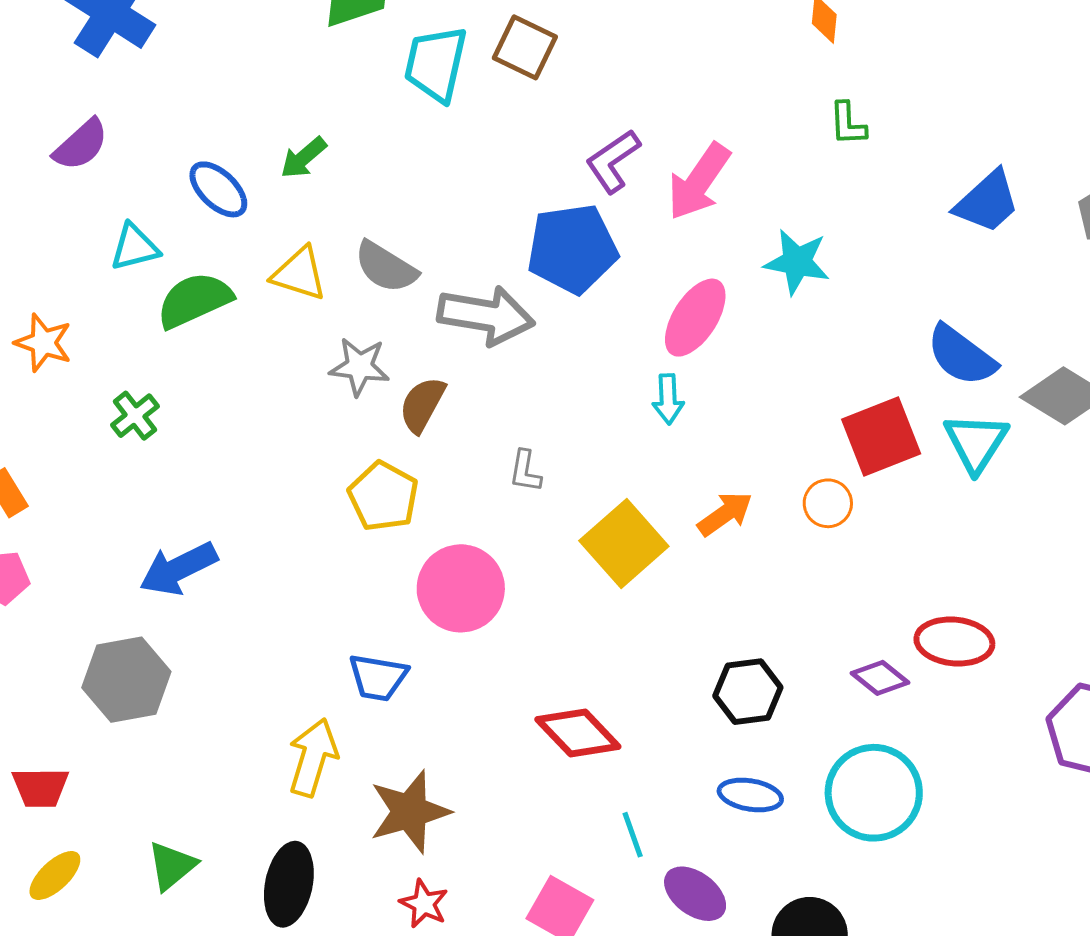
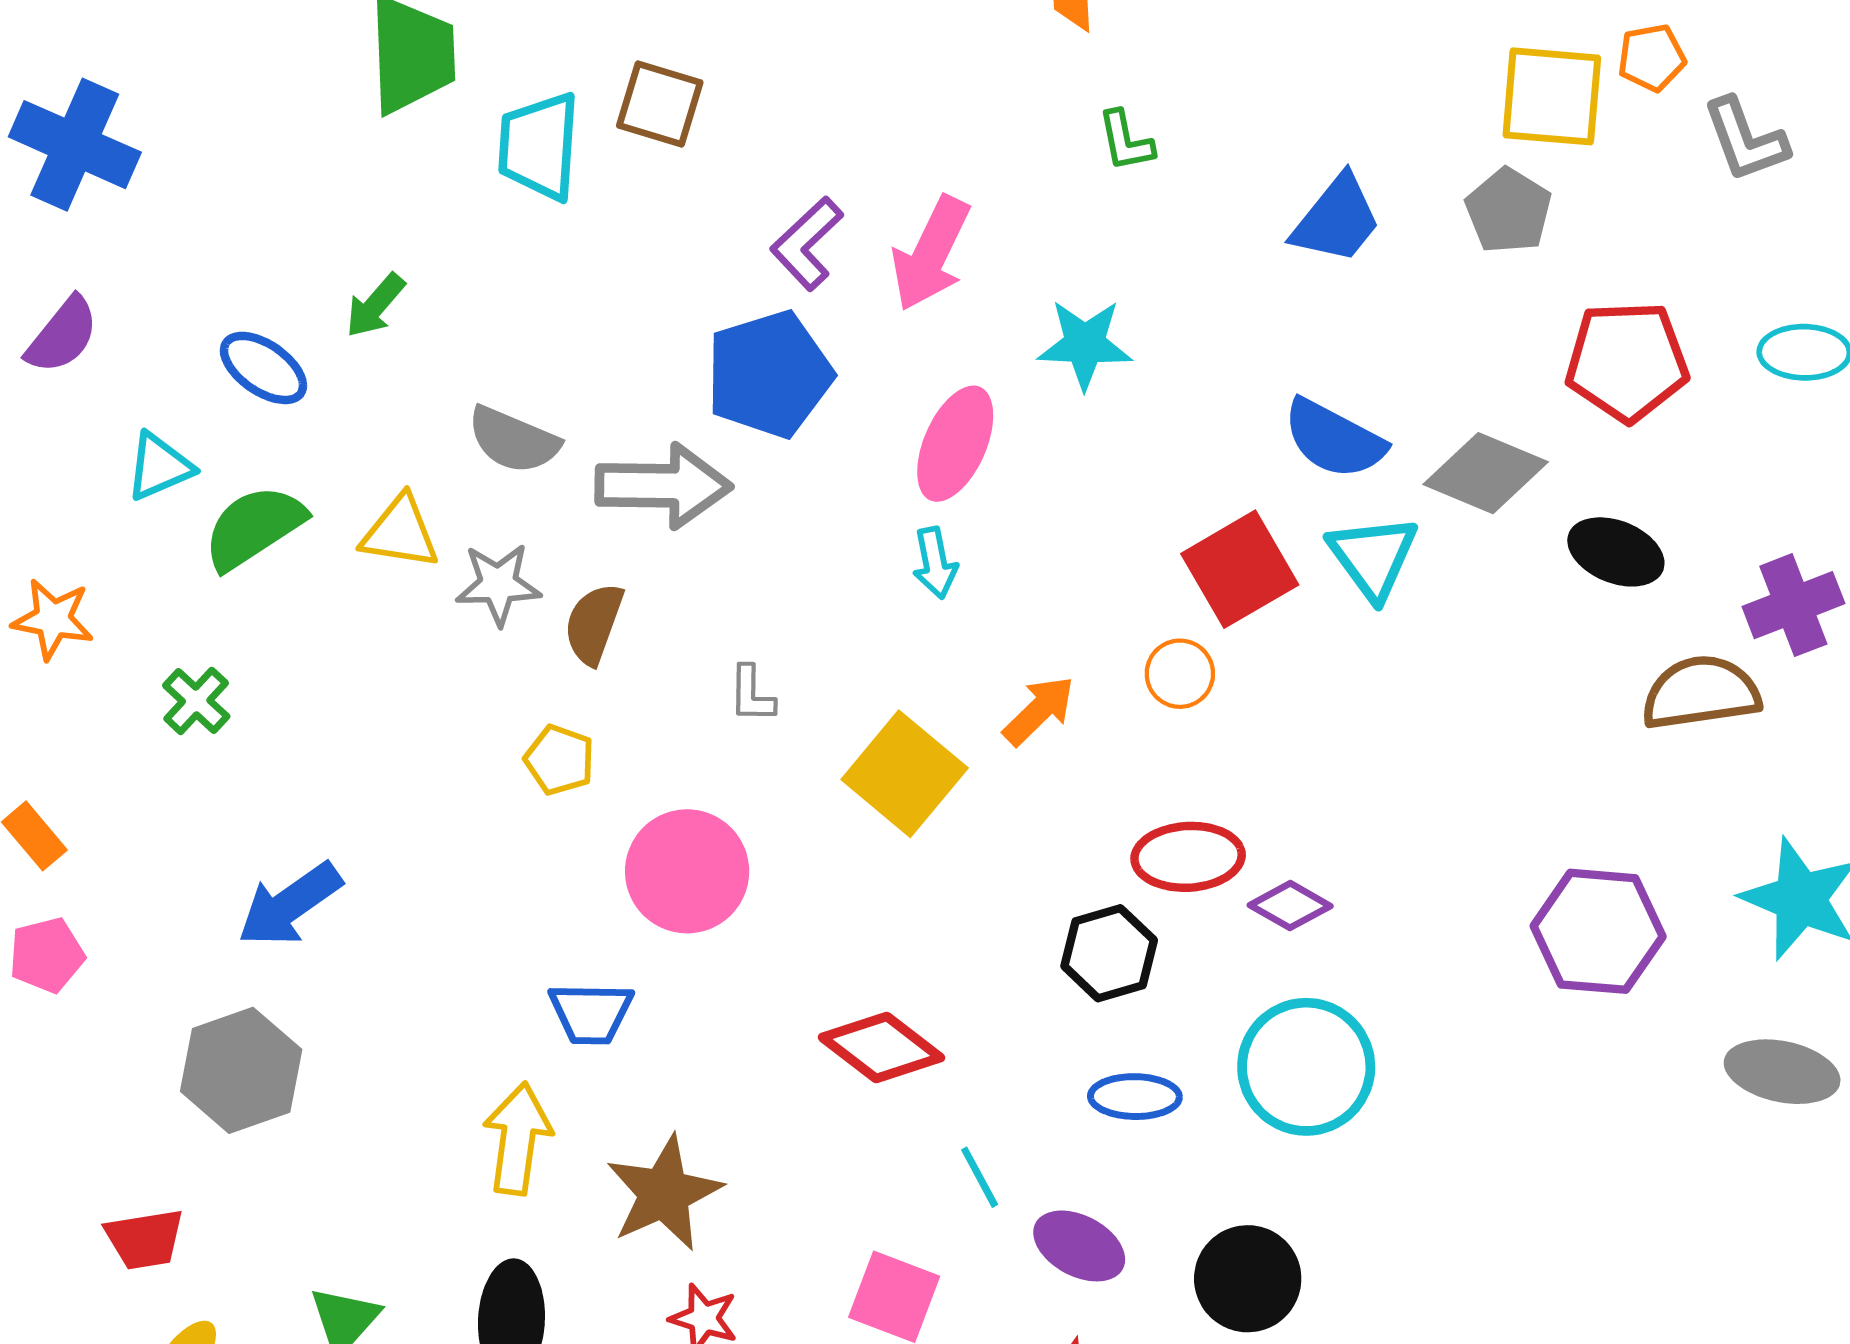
yellow triangle: (299, 274) -> (400, 532), moved
yellow pentagon: (383, 496) -> (559, 760), size x0.7
red ellipse: (954, 642) -> (1188, 857), moved

